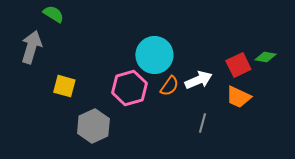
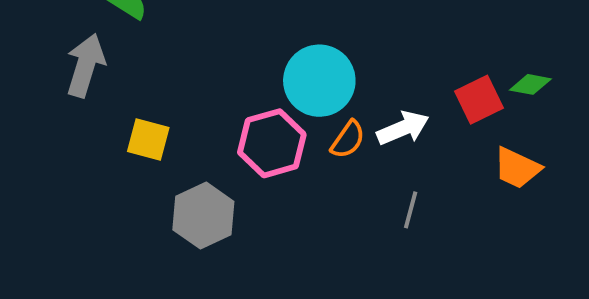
orange trapezoid: (238, 97) -> (517, 168), moved

